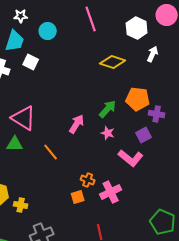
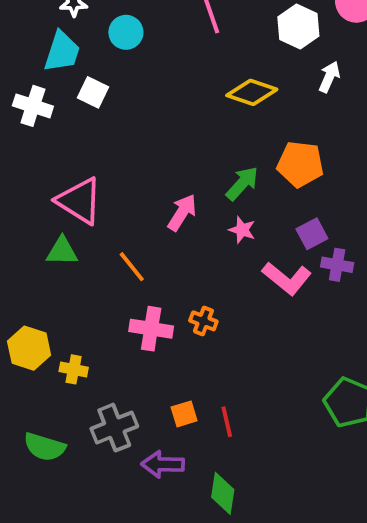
purple cross: (157, 114) -> (337, 265), moved
pink cross: (111, 192) -> (151, 329), moved, turned 35
orange square: (78, 197) -> (184, 414), moved

